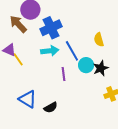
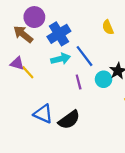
yellow semicircle: (99, 40) -> (108, 27), moved
cyan circle: (86, 65) -> (104, 79), moved
black semicircle: (51, 107) -> (69, 120), size x1.5

